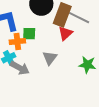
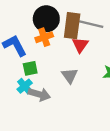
green square: (29, 34) -> (30, 68), moved
orange cross: (17, 42) -> (44, 37), moved

